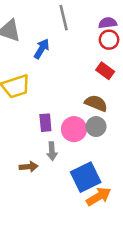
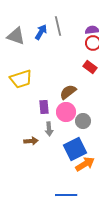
blue arrow: (42, 49) -> (41, 32), moved
brown semicircle: (96, 103) -> (68, 92), moved, turned -60
gray circle: (96, 127) -> (83, 121), moved

